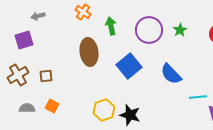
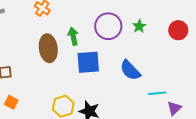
green arrow: (111, 26) -> (73, 36), moved
blue square: (129, 66) -> (88, 62), turned 35

